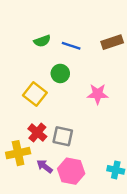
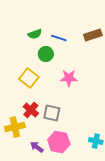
green circle: (60, 73) -> (46, 54), moved
pink star: (98, 94) -> (69, 78), moved
purple arrow: (45, 166) -> (37, 147), moved

